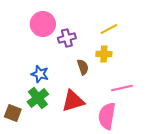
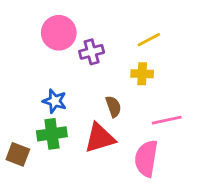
brown semicircle: (83, 67) -> (113, 107), moved
green cross: (38, 98) -> (52, 134), turned 30

